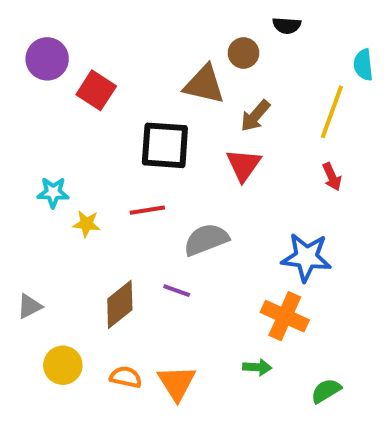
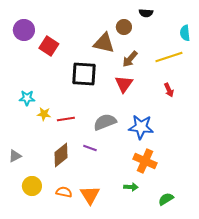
yellow line: (332, 112) -> (169, 57), turned 52
red line: (147, 210) -> (66, 119), moved
blue star: (306, 257) -> (141, 127), moved

